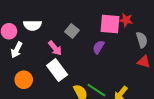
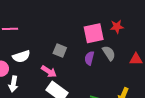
red star: (126, 20) -> (117, 27), moved
gray semicircle: (142, 40) -> (109, 53), moved

